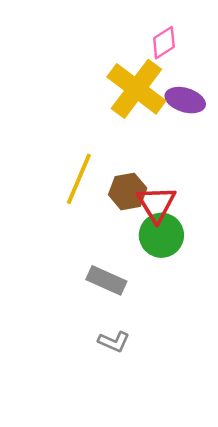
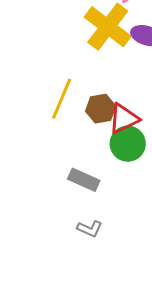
red triangle: (156, 204) -> (124, 119), turned 36

